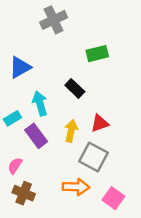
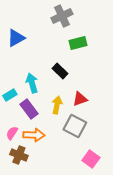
gray cross: (54, 20) -> (62, 16), moved
blue triangle: (20, 67) -> (16, 38), moved
orange arrow: (76, 187) -> (34, 135), moved

